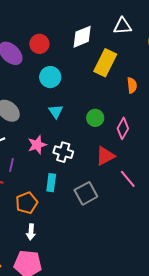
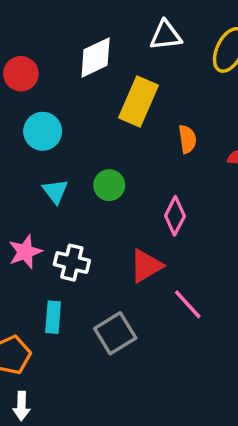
green circle: (95, 118) -> (109, 185), moved

